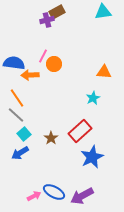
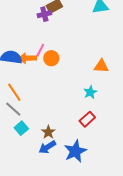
orange arrow: (30, 75) -> (27, 58), moved
red rectangle: (80, 131) -> (87, 119), moved, size x0.7
blue arrow: (20, 153) -> (47, 147), moved
blue star: (92, 157) -> (75, 151), moved

